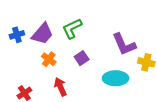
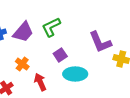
orange cross: (49, 59) -> (22, 64), moved
cyan ellipse: (116, 78) -> (75, 74), moved

